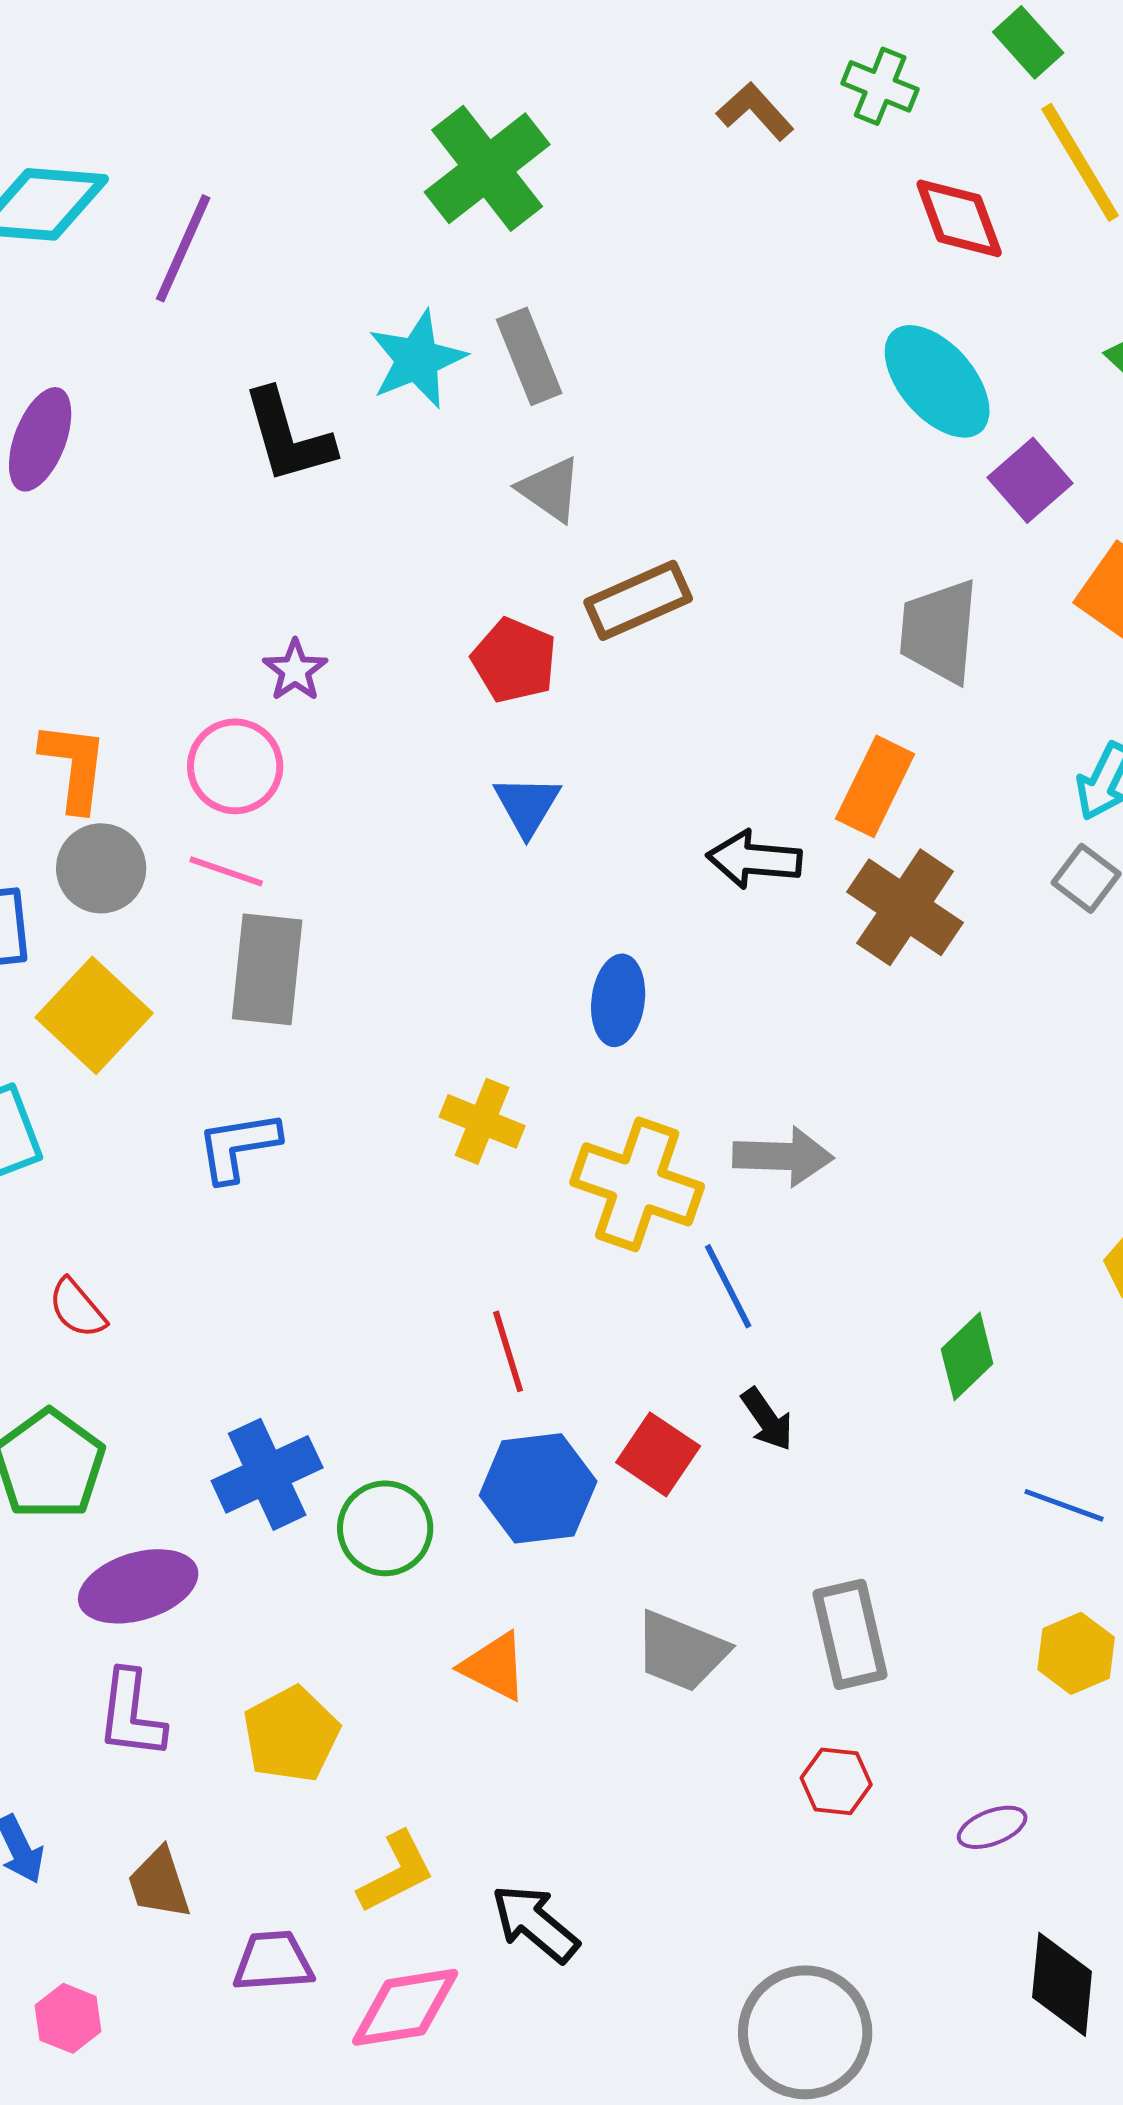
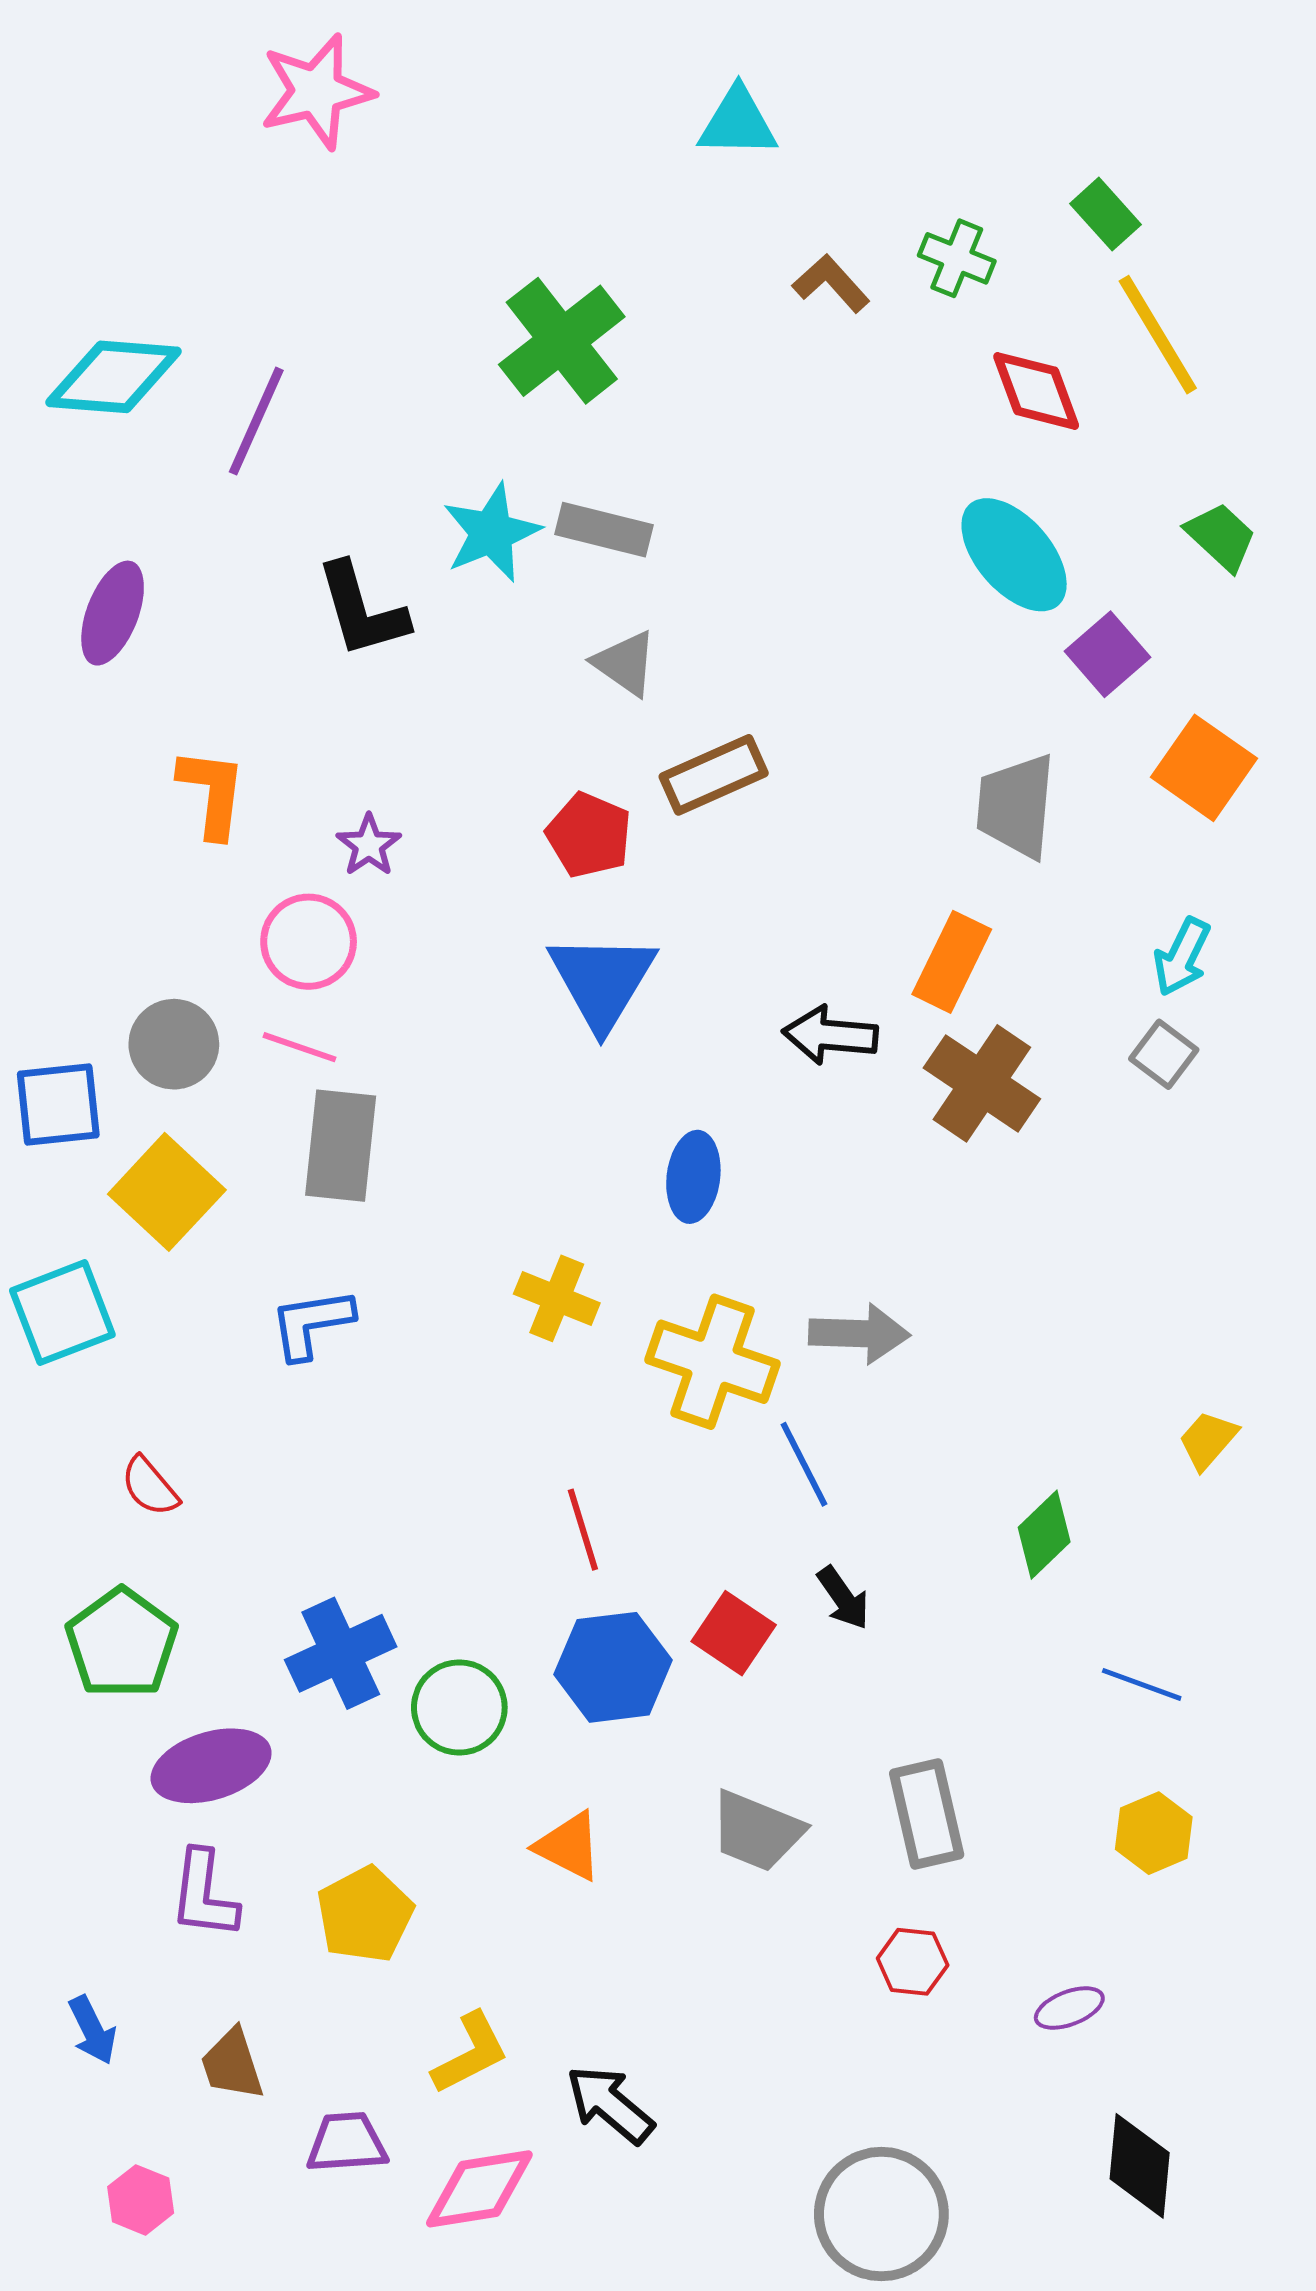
gray rectangle: (529, 356) -> (604, 530), turned -54
orange L-shape: (74, 766) -> (212, 793), moved
blue triangle: (527, 805) -> (602, 981), size x1.6

